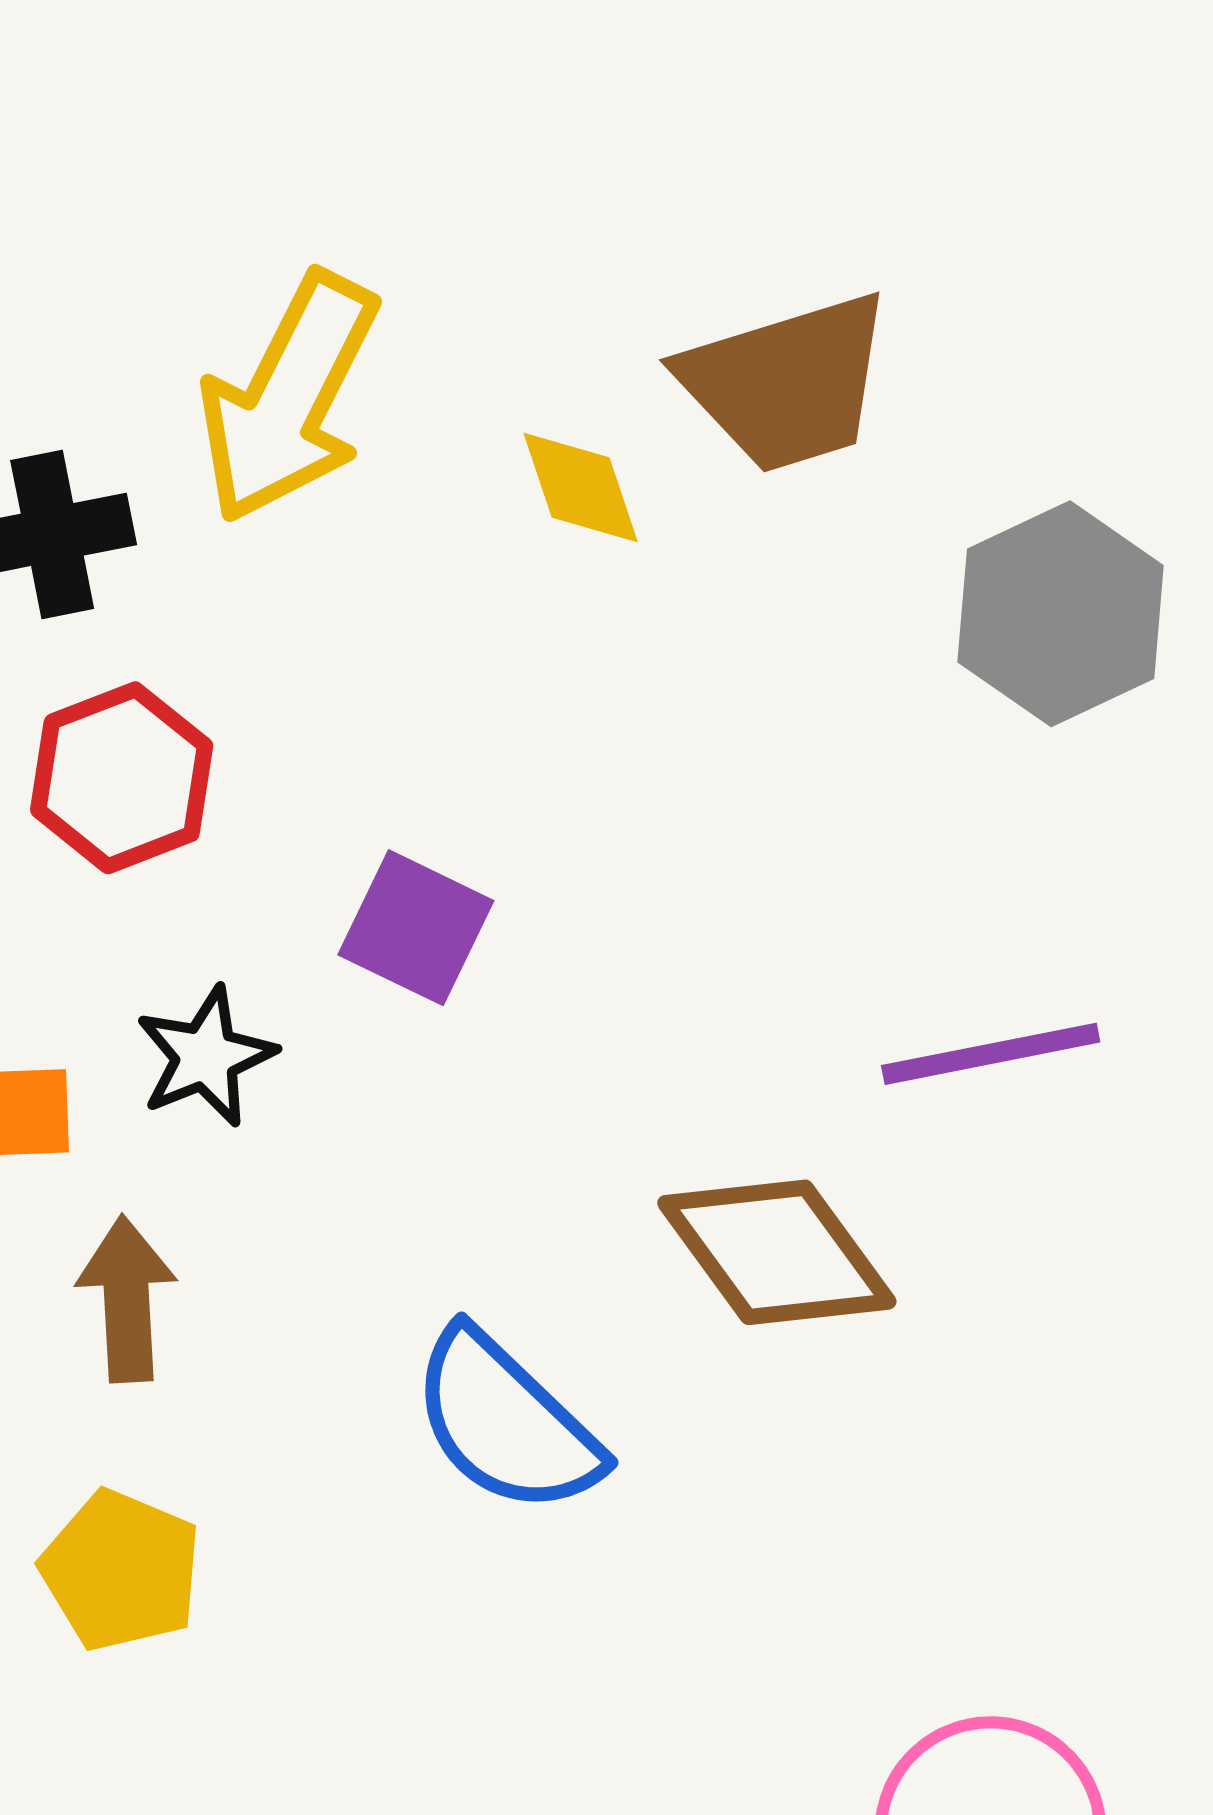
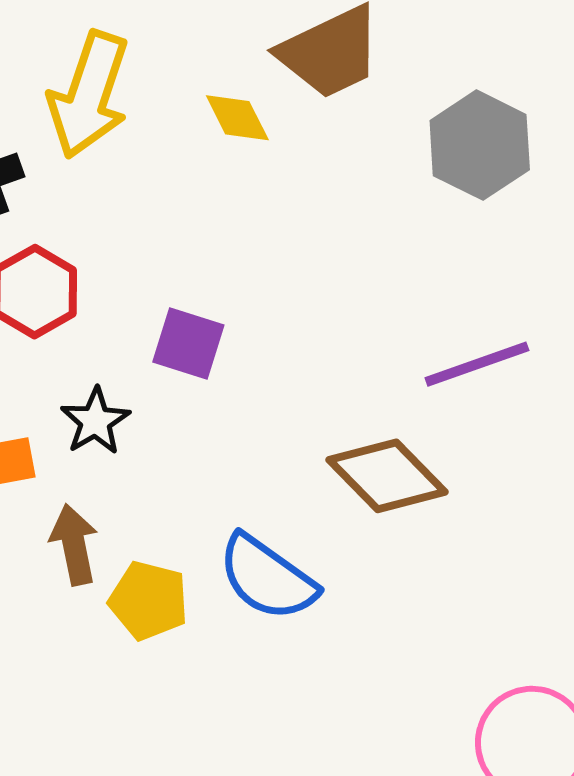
yellow pentagon: (121, 1571) -> (149, 601), moved

